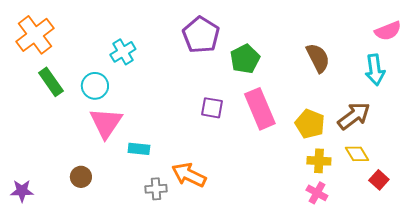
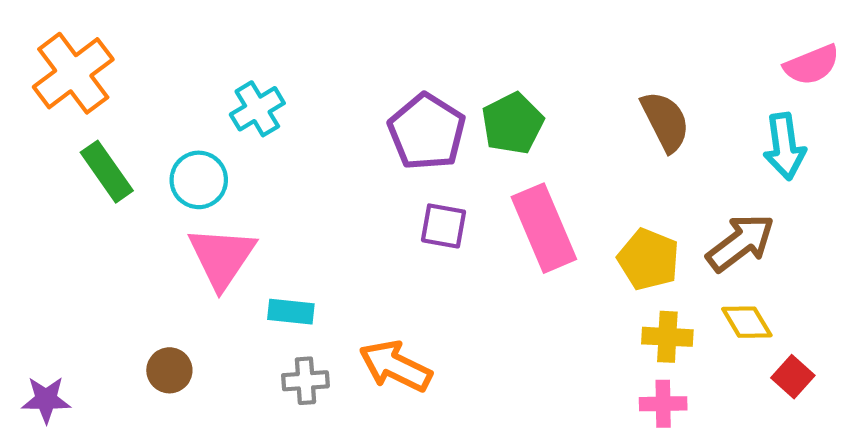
purple pentagon: (201, 35) -> (427, 132), moved
gray cross: (156, 189) -> (305, 381), moved
pink cross: (317, 193) -> (663, 404), turned -30

